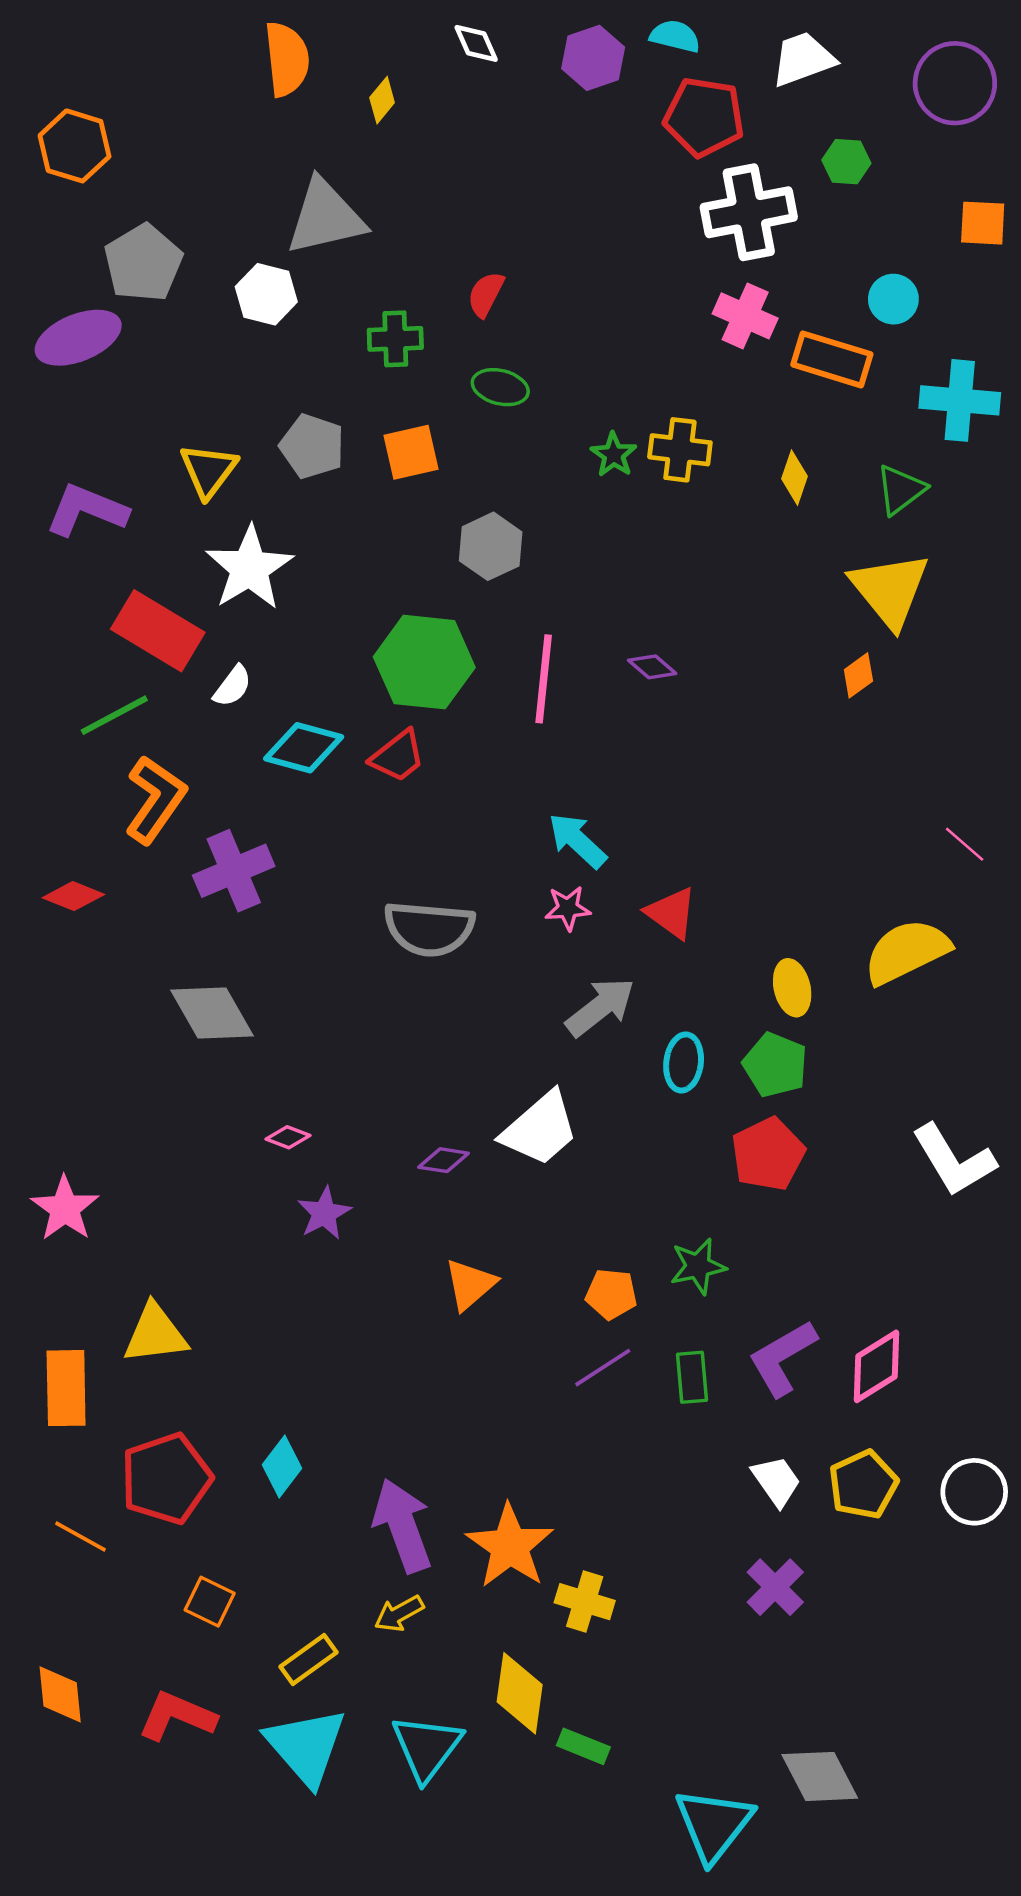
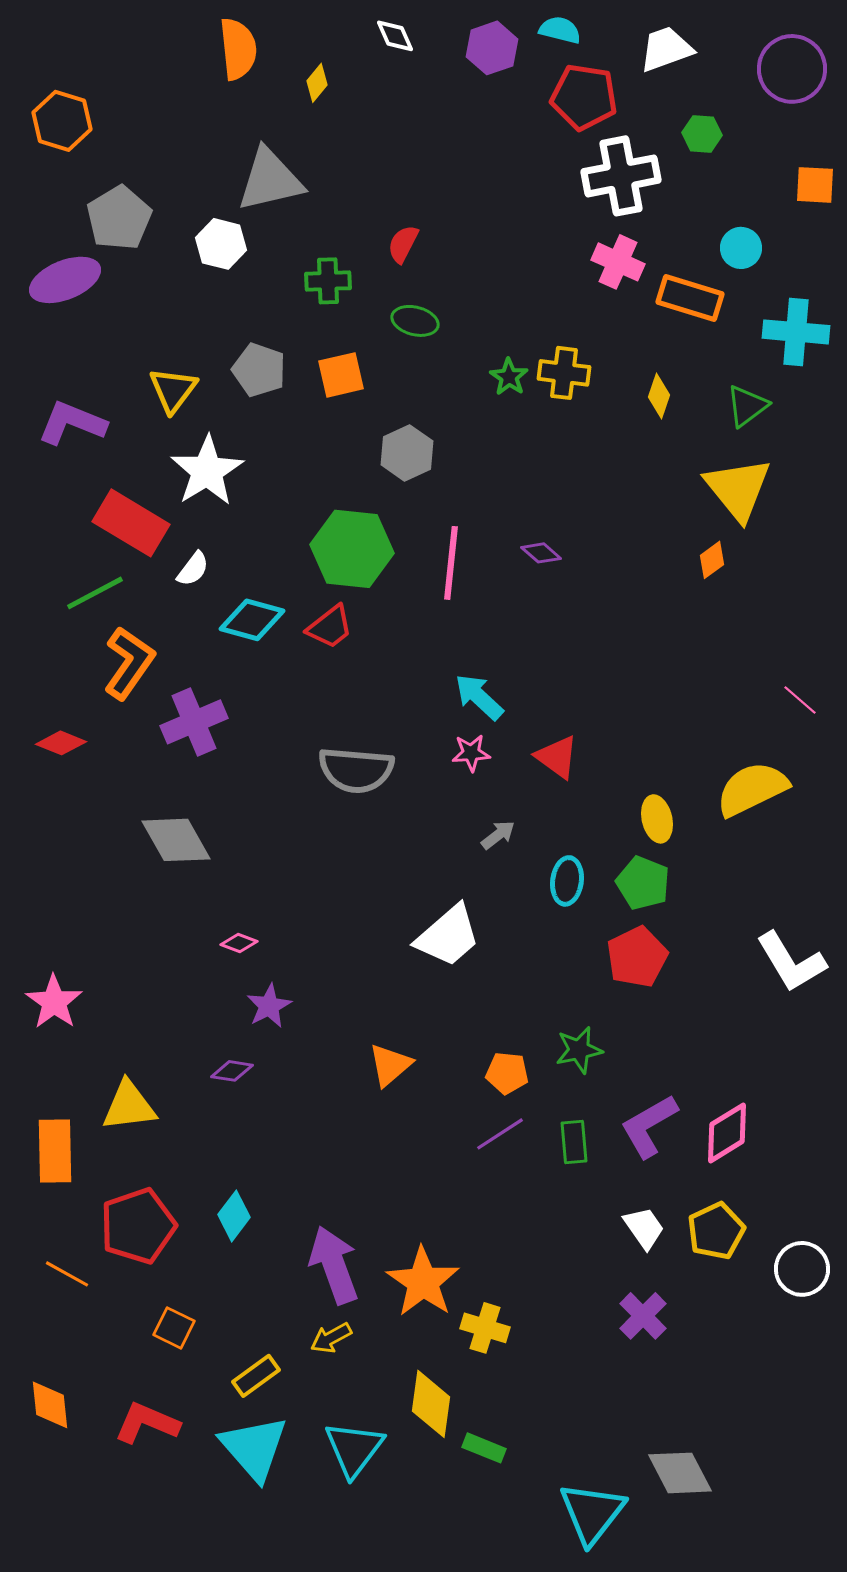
gray arrow: (600, 1007) -> (498, 835), size x0.6
purple diamond: (444, 1160) -> (232, 1071), moved
white circle: (974, 1492) -> (802, 1269), moved

